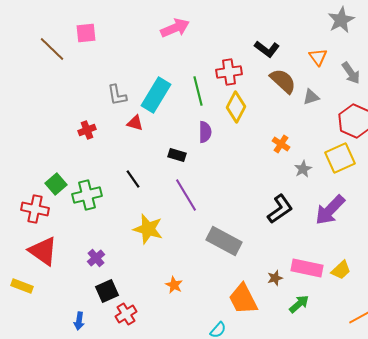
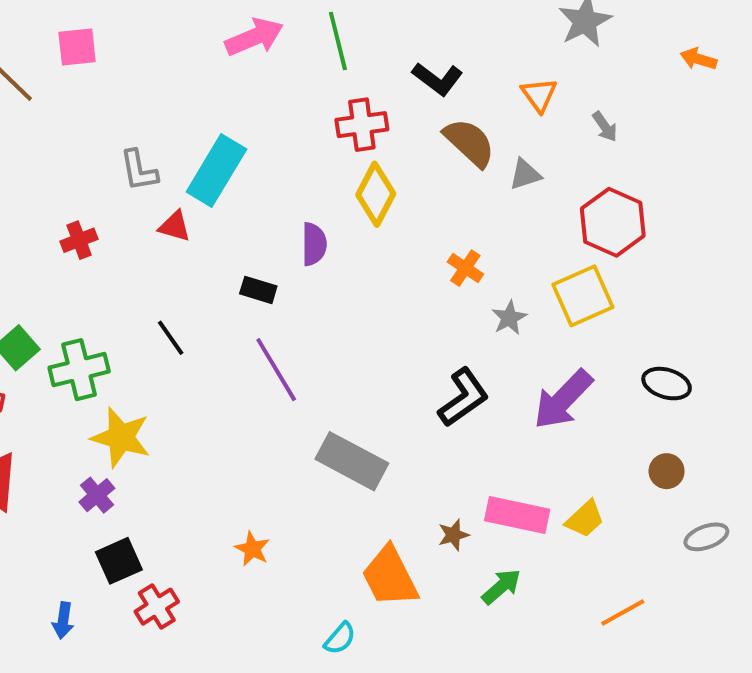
gray arrow: (351, 73) -> (605, 127), size x0.7
green line: (198, 91) -> (338, 41), moved
yellow star: (148, 229) -> (121, 437), moved

